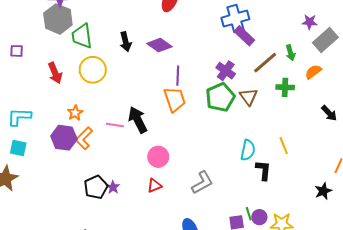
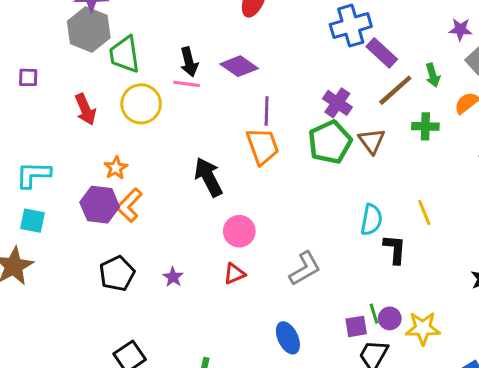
purple rectangle: (244, 36) -> (382, 53), moved
pink line: (115, 125) -> (186, 84), moved
black pentagon: (96, 187) -> (117, 274), moved

